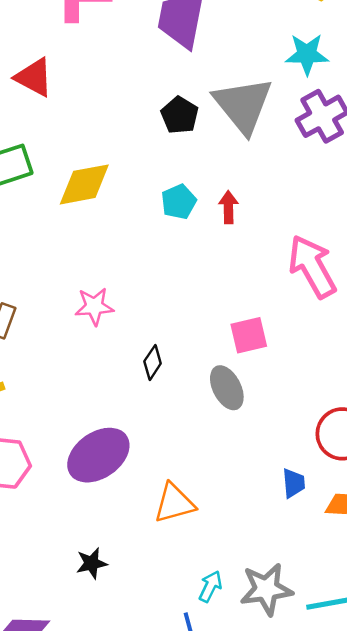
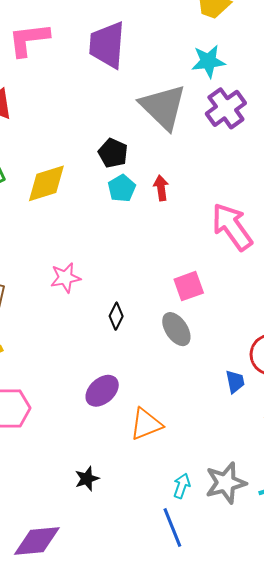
black pentagon: (180, 115) -> (113, 153), moved
purple ellipse: (98, 455) -> (102, 391), moved, size x0.7
blue trapezoid: (294, 483) -> (235, 382), moved

